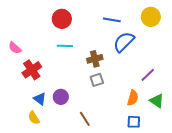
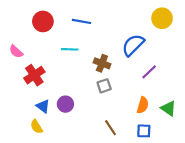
red circle: (62, 19) -> (43, 21), moved
blue line: (112, 20) -> (82, 21), moved
brown cross: (95, 59) -> (102, 63), turned 35
purple line: (148, 75) -> (149, 72), moved
brown line: (85, 119) -> (111, 128), moved

